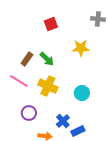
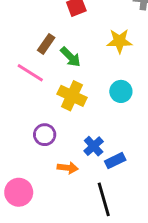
brown rectangle: (27, 59) -> (46, 44), moved
pink line: (19, 81) -> (30, 73), moved
cyan circle: (82, 93) -> (121, 91), moved

